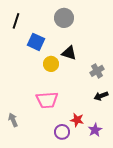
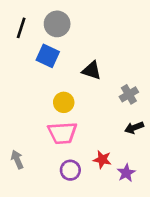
gray circle: (64, 18) -> (57, 24), moved
yellow circle: (51, 64) -> (64, 102), moved
purple circle: (62, 132) -> (70, 170), moved

